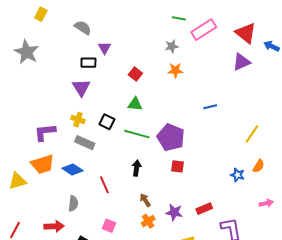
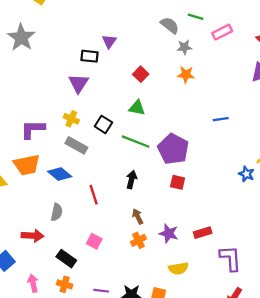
gray semicircle: (83, 28) -> (170, 25), moved
pink rectangle: (204, 30) -> (222, 32), size x0.7
blue star: (237, 175) -> (246, 174), moved

